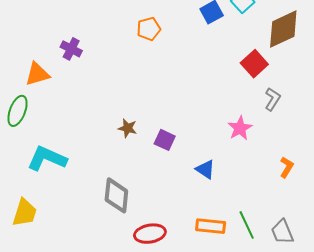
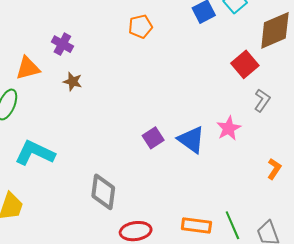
brown star: (127, 128) -> (73, 82), moved
purple square: (165, 140) -> (153, 138), turned 30
blue triangle: (205, 169) -> (191, 140), moved, size x1.4

